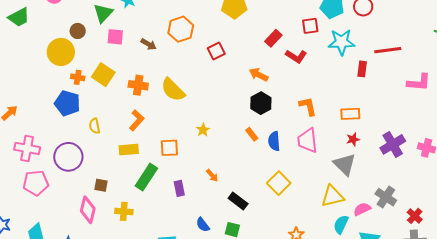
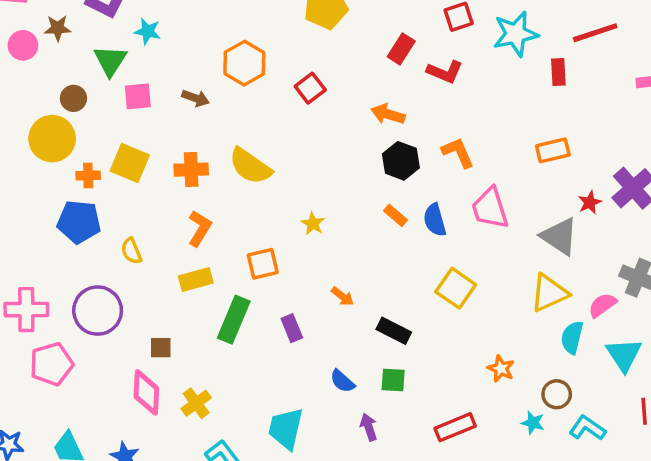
orange L-shape: (308, 106) -> (458, 152), moved
red star: (353, 139) -> (590, 203), moved
yellow cross: (124, 211) -> (196, 403), moved, turned -30

